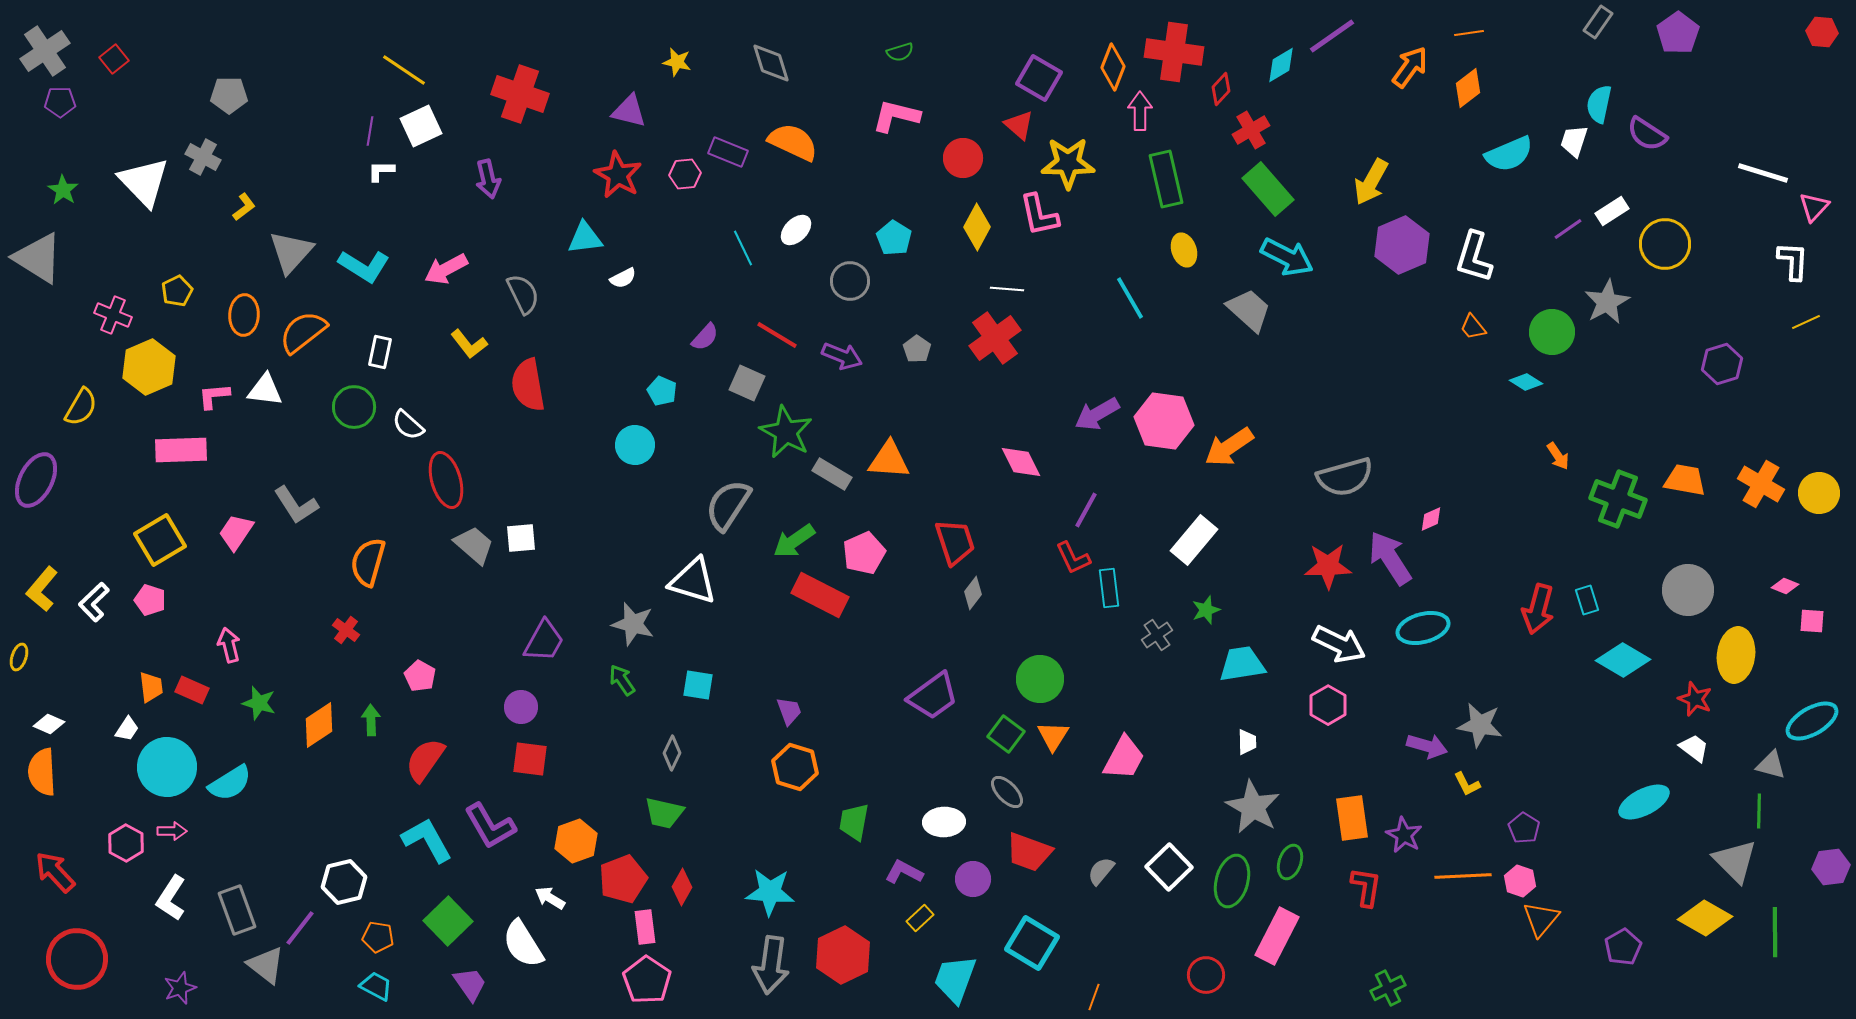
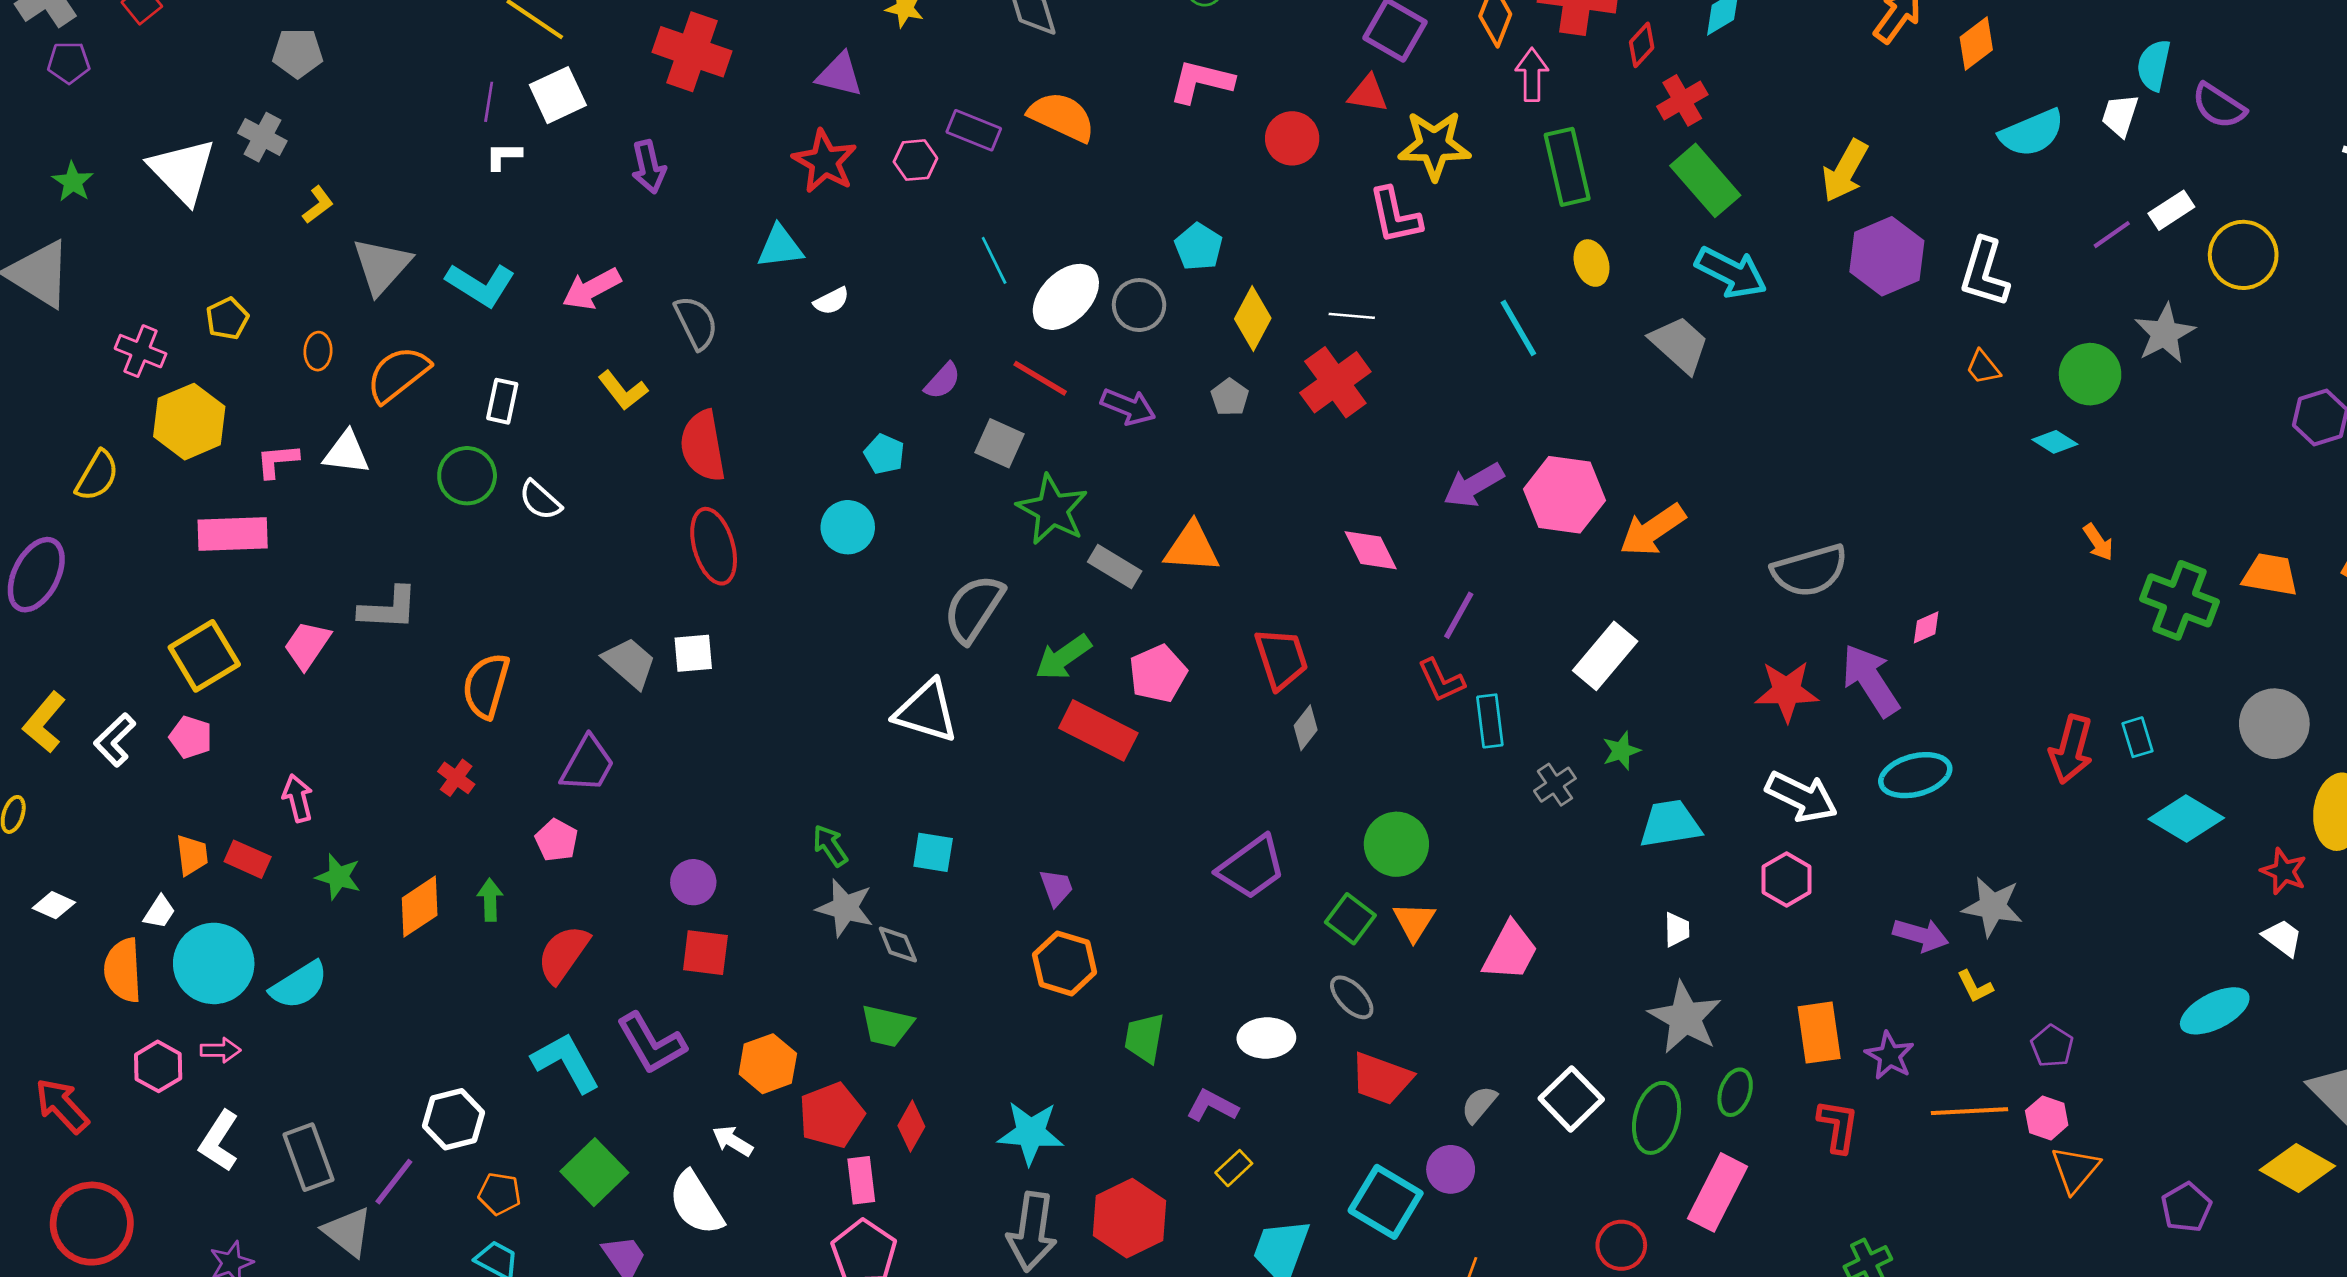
red triangle: (1019, 125) -> (1368, 94), turned -32
yellow diamond: (977, 227) -> (1253, 319), moved
white ellipse: (796, 230) -> (1066, 297), moved, size x1.6
orange ellipse: (244, 315) -> (318, 351), size x0.7
red ellipse: (446, 480) -> (714, 546), moved
gray L-shape: (296, 505) -> (388, 609), turned -54
gray star: (633, 624) -> (845, 908), moved
purple trapezoid: (544, 641) -> (588, 764), moved
gray diamond: (672, 753) -> (898, 944), turned -48
orange semicircle: (42, 772) -> (123, 970), moved
purple circle: (973, 879) -> (1451, 1169), moved

